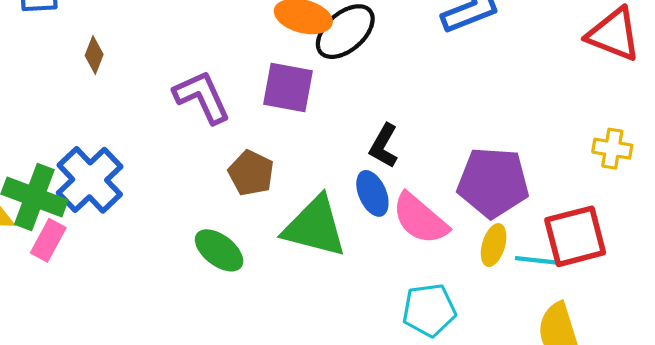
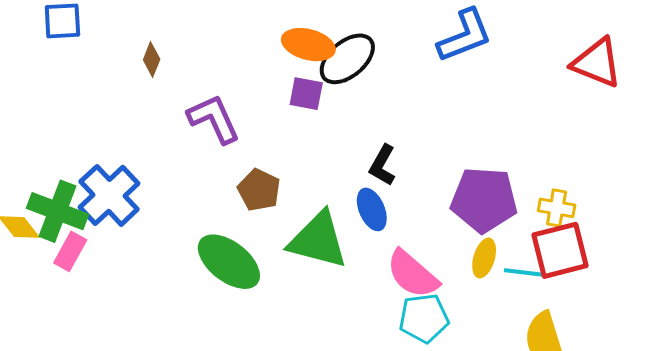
brown diamond: (94, 55) -> (152, 59), moved
purple square: (288, 87) -> (306, 94), moved, size x0.7
yellow cross: (612, 149) -> (557, 208), moved
pink semicircle: (420, 219) -> (413, 274), moved
green ellipse: (219, 250) -> (229, 262), size x1.4

